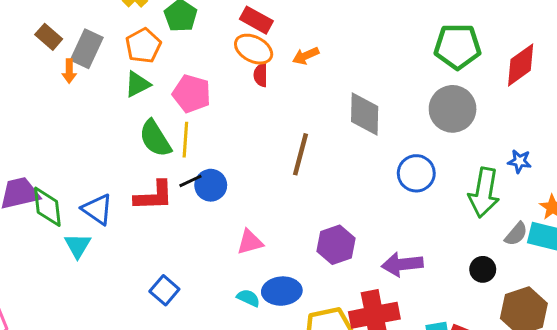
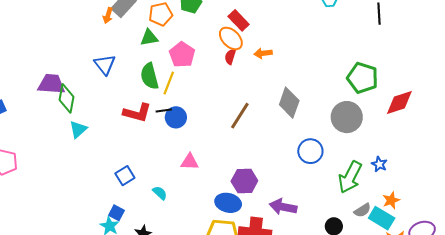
blue triangle: (97, 209) -> (105, 65), moved
blue ellipse: (282, 291) -> (228, 203), moved
cyan semicircle: (248, 298) -> (160, 193), moved

